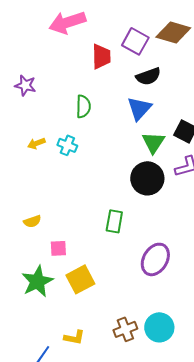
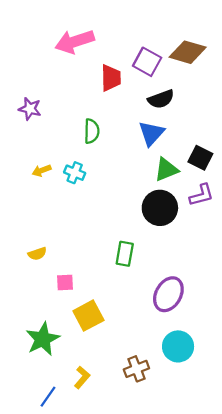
green triangle: (153, 142) -> (166, 169), turned 35
green star: (37, 281) -> (43, 339), moved
cyan circle: (159, 327) -> (178, 346), moved
yellow L-shape: (74, 337) -> (82, 377), turned -60

